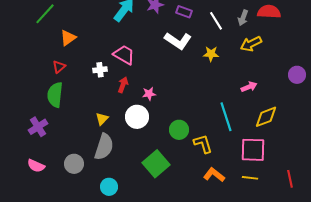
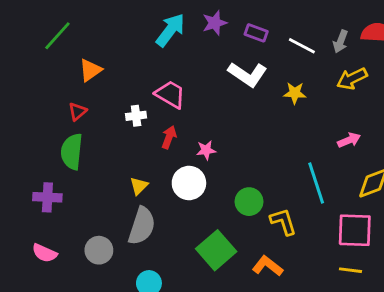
white line: (216, 21) -> (302, 46), turned -30
purple cross: (38, 127) -> (47, 197), turned 36
orange L-shape: (214, 175) -> (268, 266), moved

